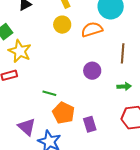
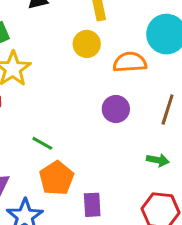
purple circle: (92, 71) -> (116, 109), moved

